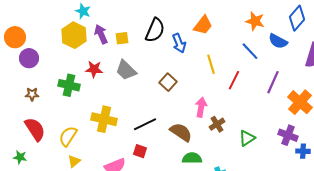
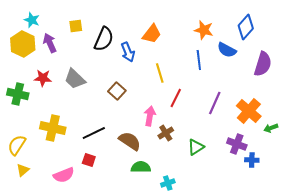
yellow square: (122, 38) -> (76, 26), moved
blue line: (250, 51) -> (199, 60), turned 36
red line: (234, 80) -> (176, 98), moved
purple line: (273, 82) -> (215, 103), moved

